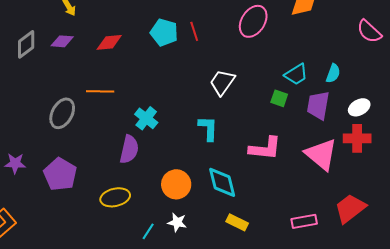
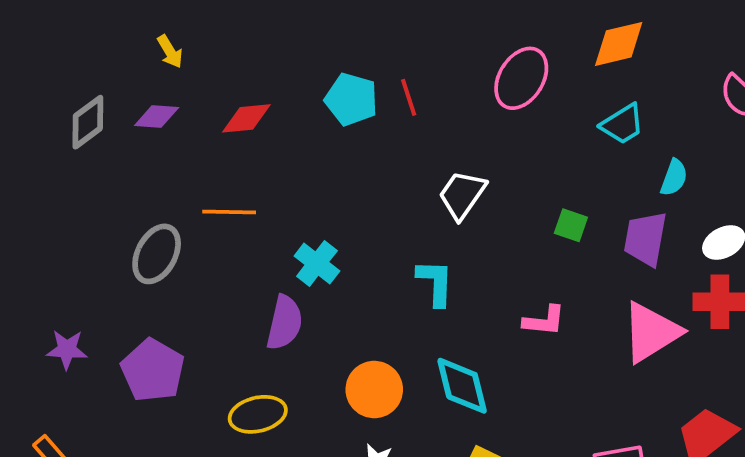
cyan trapezoid: (296, 74) -> (622, 124), moved
pink L-shape: (265, 148) -> (544, 321), size x0.7
pink triangle: (321, 154) -> (651, 332), turned 48

